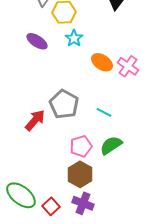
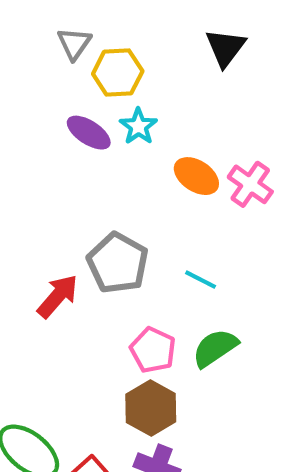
purple ellipse: (37, 41) -> (89, 133), moved
pink pentagon: (81, 146) -> (153, 350), turned -30

